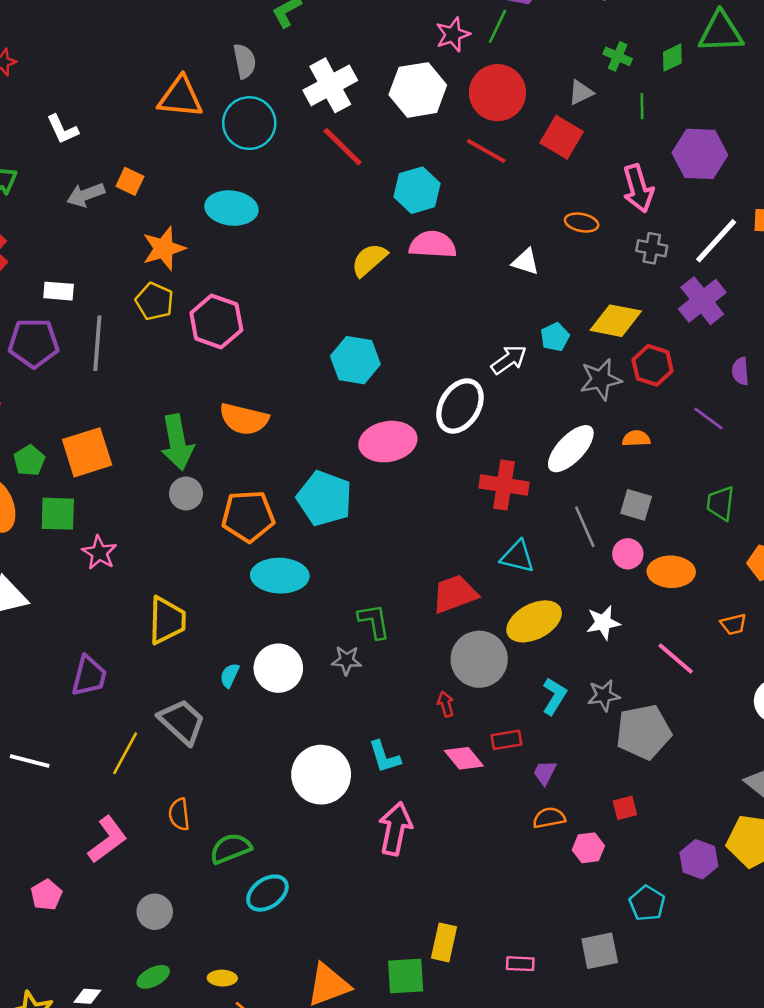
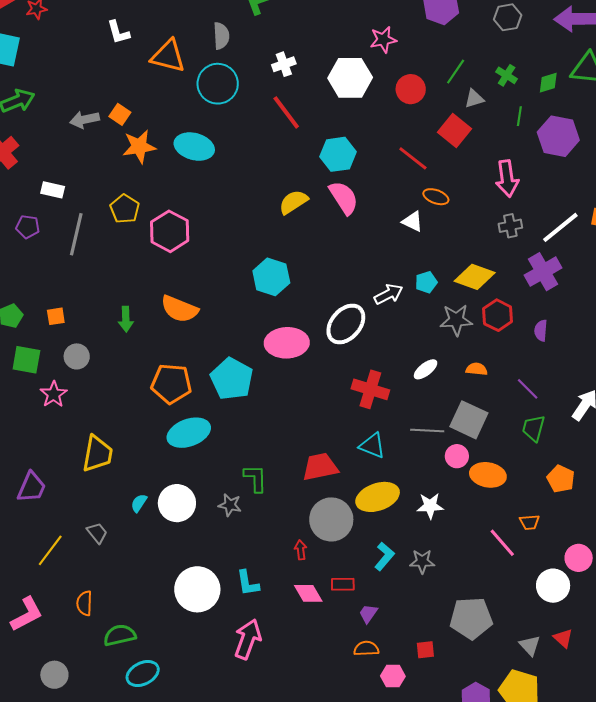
green line: (498, 26) -> (456, 72), moved
white cross: (330, 85) -> (284, 64), size x0.6
red circle: (497, 93) -> (411, 89), size x0.7
white L-shape: (62, 129) -> (118, 32), moved
red line: (486, 151) -> (413, 158), moved
purple hexagon: (700, 154) -> (558, 136), moved
orange ellipse: (582, 223) -> (436, 197), moved
pink semicircle: (433, 245) -> (344, 198), turned 45
orange star: (164, 248) -> (139, 147), moved
gray cross: (652, 248) -> (510, 226), turned -30
purple pentagon: (34, 343) -> (28, 227), size x0.6
purple semicircle: (740, 371) -> (541, 331), moved
purple line: (708, 419) -> (528, 389), moved
green arrow: (177, 442) -> (126, 319), size x0.6
white ellipse: (571, 449) -> (426, 369), size x0.6
orange square: (87, 452) -> (56, 316), size x0.5
gray circle: (186, 494) -> (77, 356), moved
gray square: (636, 505) -> (469, 420), size x1.5
gray line: (585, 527) -> (427, 431), turned -72
cyan ellipse: (280, 576) -> (189, 433), turned -30
pink line: (676, 659) -> (502, 543), moved
gray trapezoid: (182, 722) -> (97, 533), size x0.6
gray pentagon: (644, 732) -> (471, 618), moved

